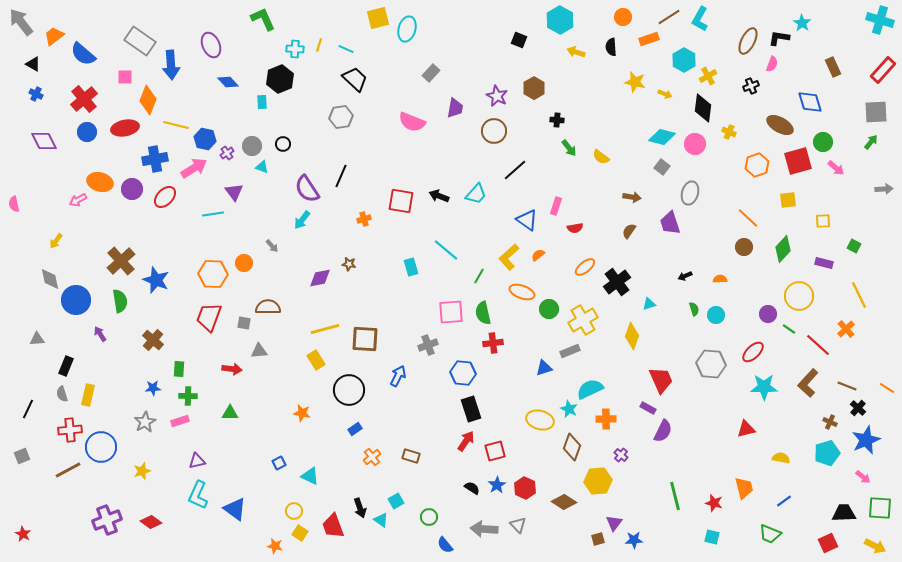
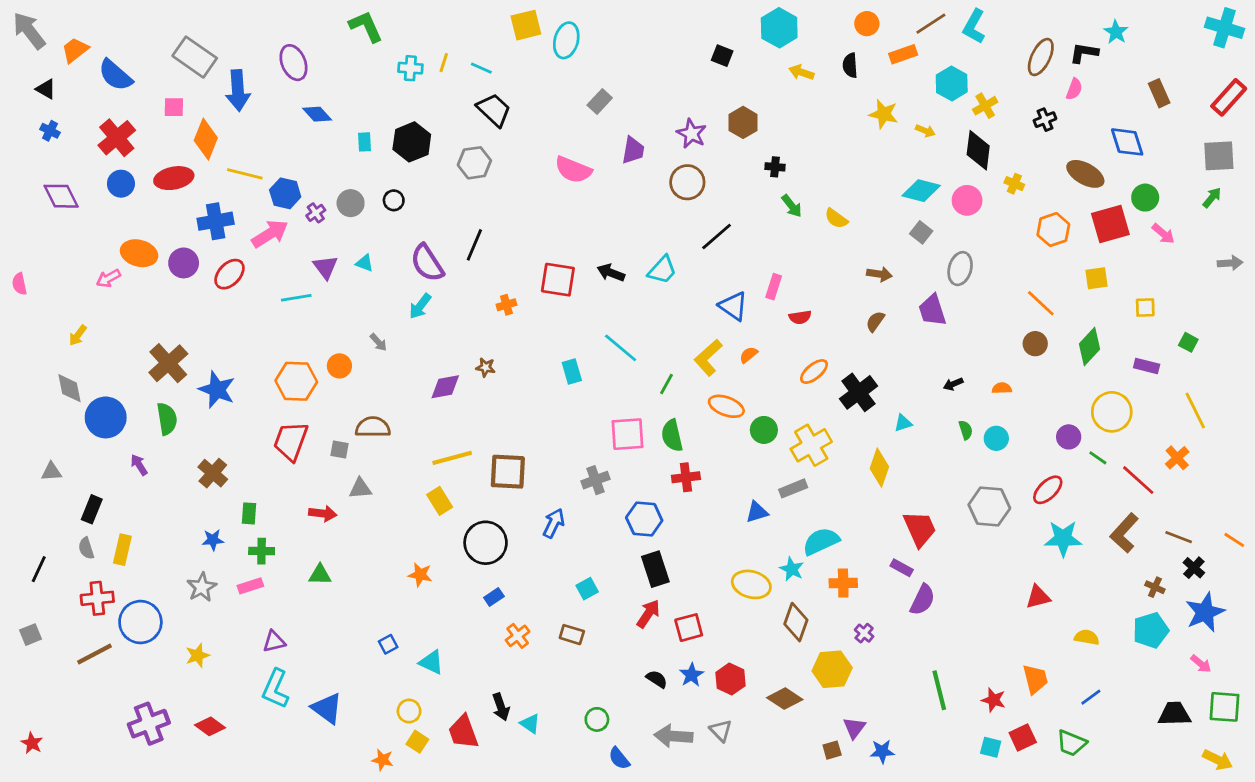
black hexagon: (280, 79) -> (412, 142), moved
cyan triangle: (262, 167) -> (364, 263), moved
cyan square: (396, 501) -> (587, 589), moved
red square: (828, 543) -> (1023, 738), moved

